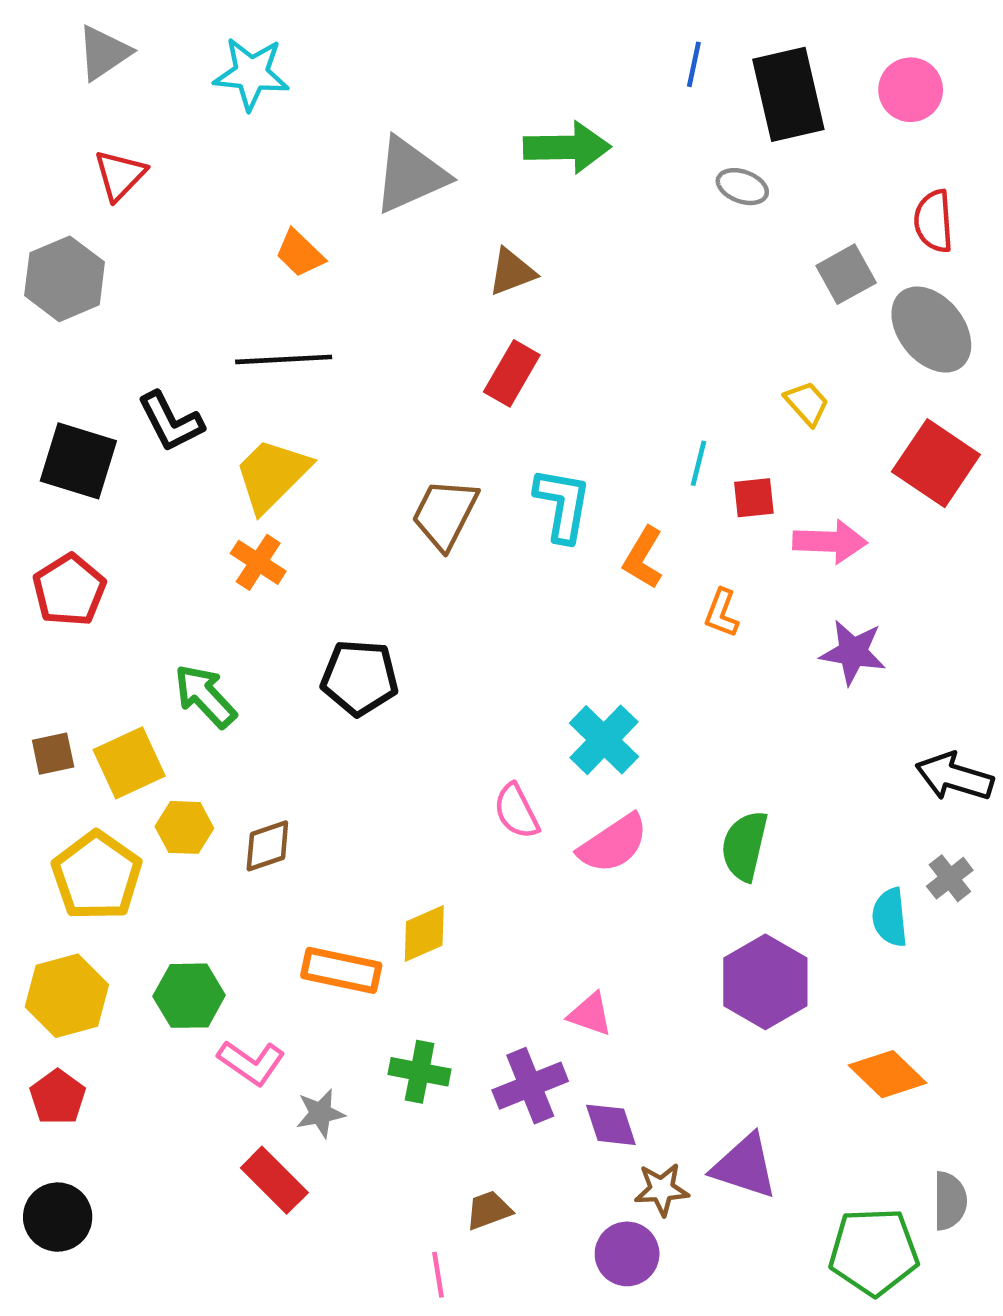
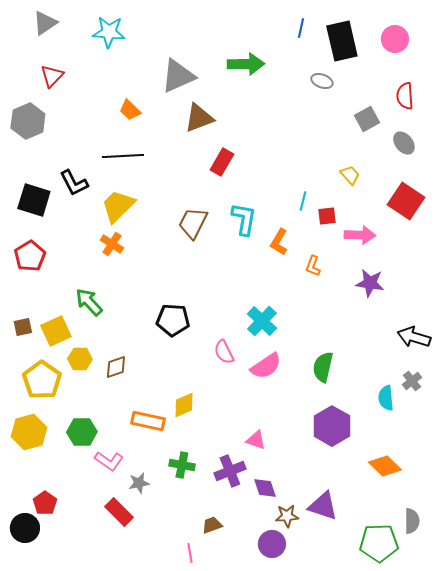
brown triangle: (512, 272) -> (199, 118), moved, size x1.4
gray ellipse: (931, 329) -> (404, 143), size x0.6
black pentagon: (360, 678) -> (173, 320), moved
red pentagon: (58, 1097) -> (45, 503), moved

